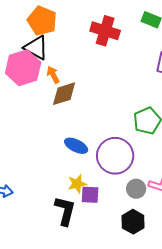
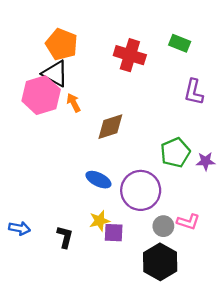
brown diamond: (64, 94) -> (110, 127), moved
black L-shape: (65, 211) -> (65, 237), moved, size x0.7
black hexagon: (133, 222) -> (160, 262), size x1.4

